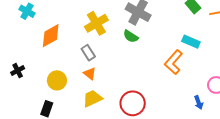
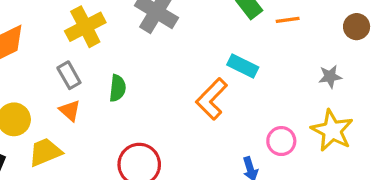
green semicircle: (131, 36) -> (117, 88), moved, turned -119
yellow trapezoid: (92, 98) -> (45, 152), moved

